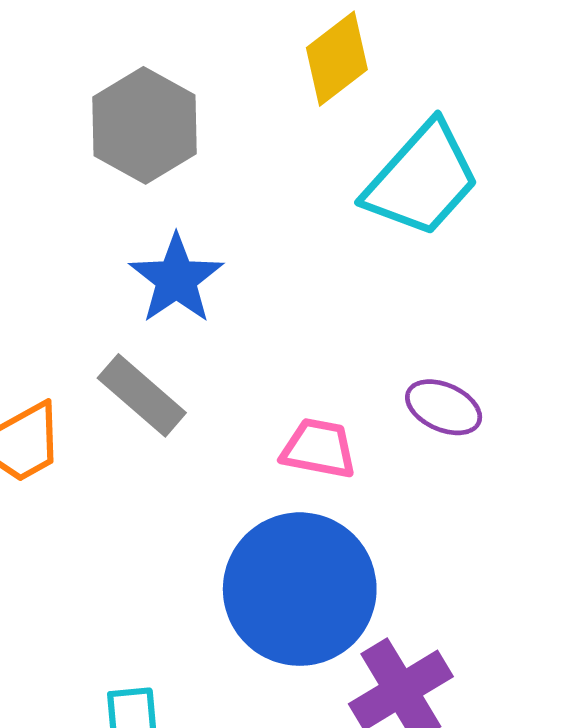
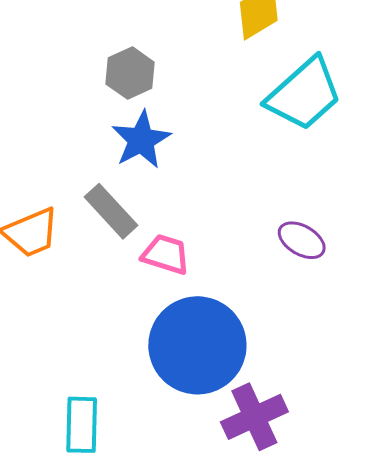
gray hexagon: (144, 125) -> (130, 73), moved, size x0.7
pink trapezoid: (319, 448) -> (166, 254), moved

